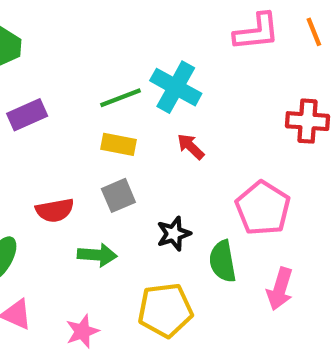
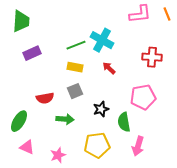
red cross: (308, 121) -> (152, 57), moved
pink pentagon: (263, 208) -> (143, 97), turned 30
pink arrow: (280, 289) -> (138, 146), moved

